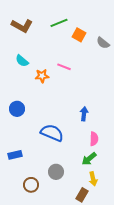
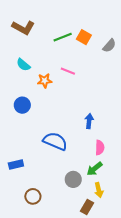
green line: (59, 23) -> (63, 37), moved
gray semicircle: (103, 43) -> (109, 46), turned -88
blue circle: (17, 109) -> (22, 105), moved
gray circle: (56, 172) -> (73, 179), moved

